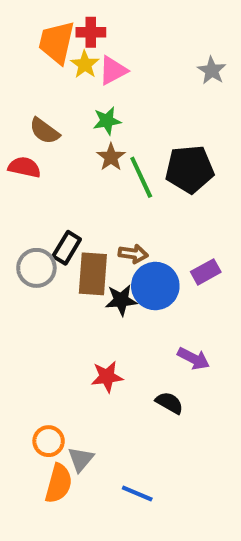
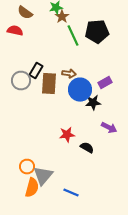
brown star: (111, 157) -> (62, 17), moved
black star: (121, 300) -> (93, 103), moved
purple arrow: (194, 359) -> (109, 128), moved
red star: (107, 377) -> (67, 135), moved
gray triangle: (81, 459) -> (43, 176), size x1.5

